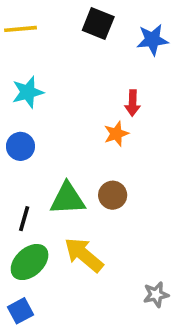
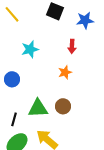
yellow line: (20, 29) -> (12, 14), turned 54
cyan star: (28, 92) -> (30, 49), moved
red arrow: (133, 103) -> (72, 46), moved

